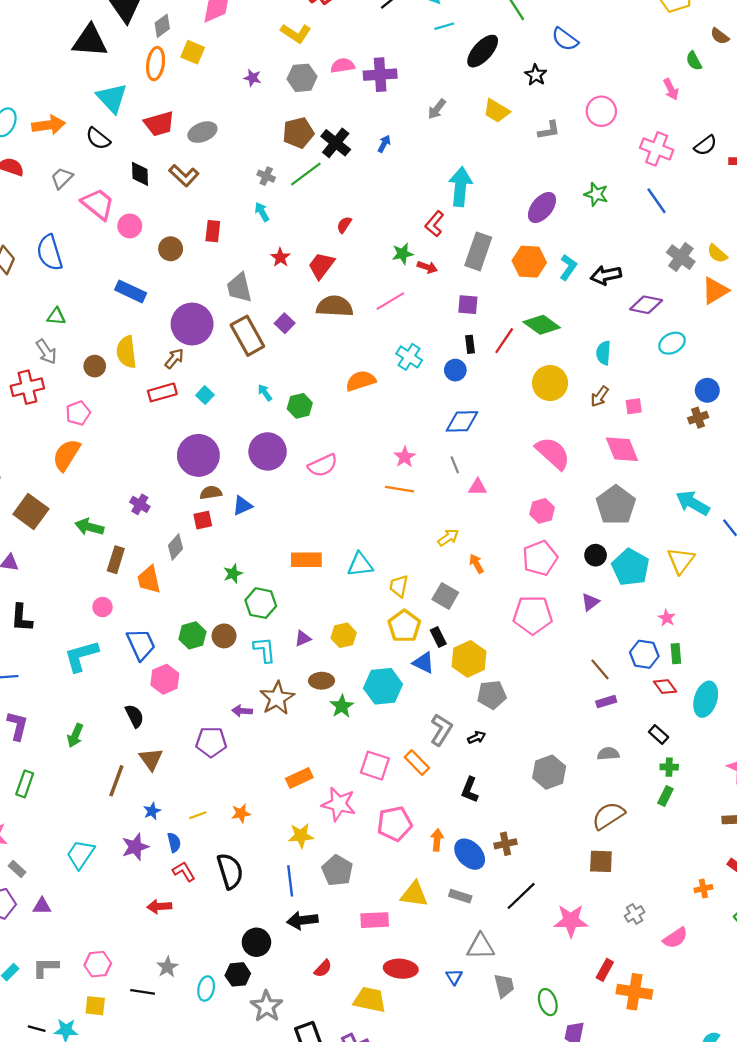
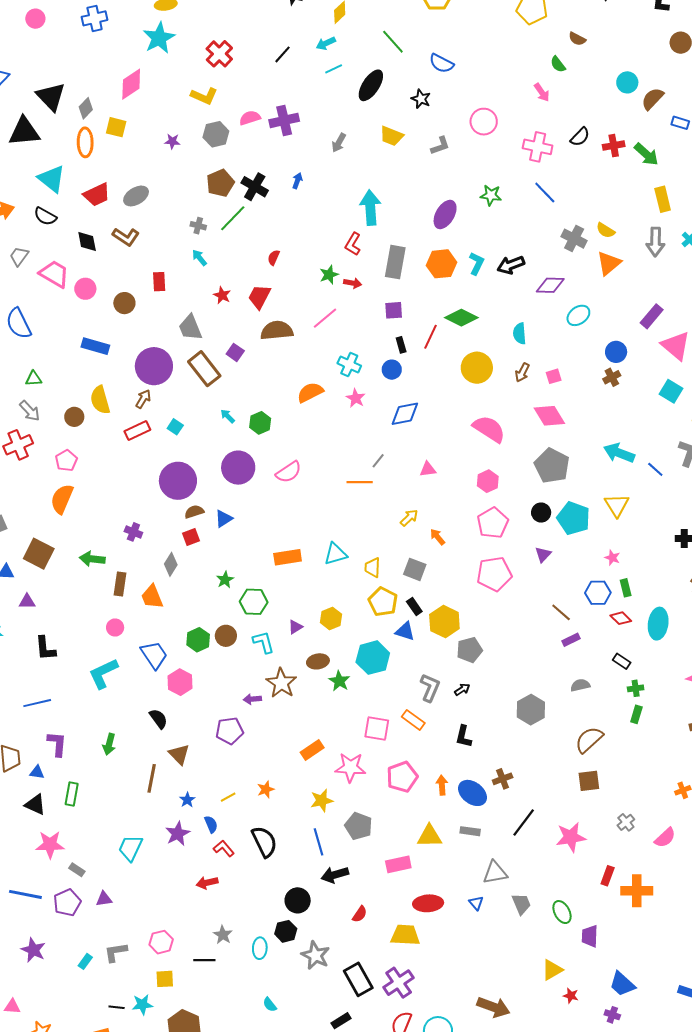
pink star: (405, 457) -> (356, 398), moved
gray line: (455, 465) -> (378, 461), moved, turned 70

